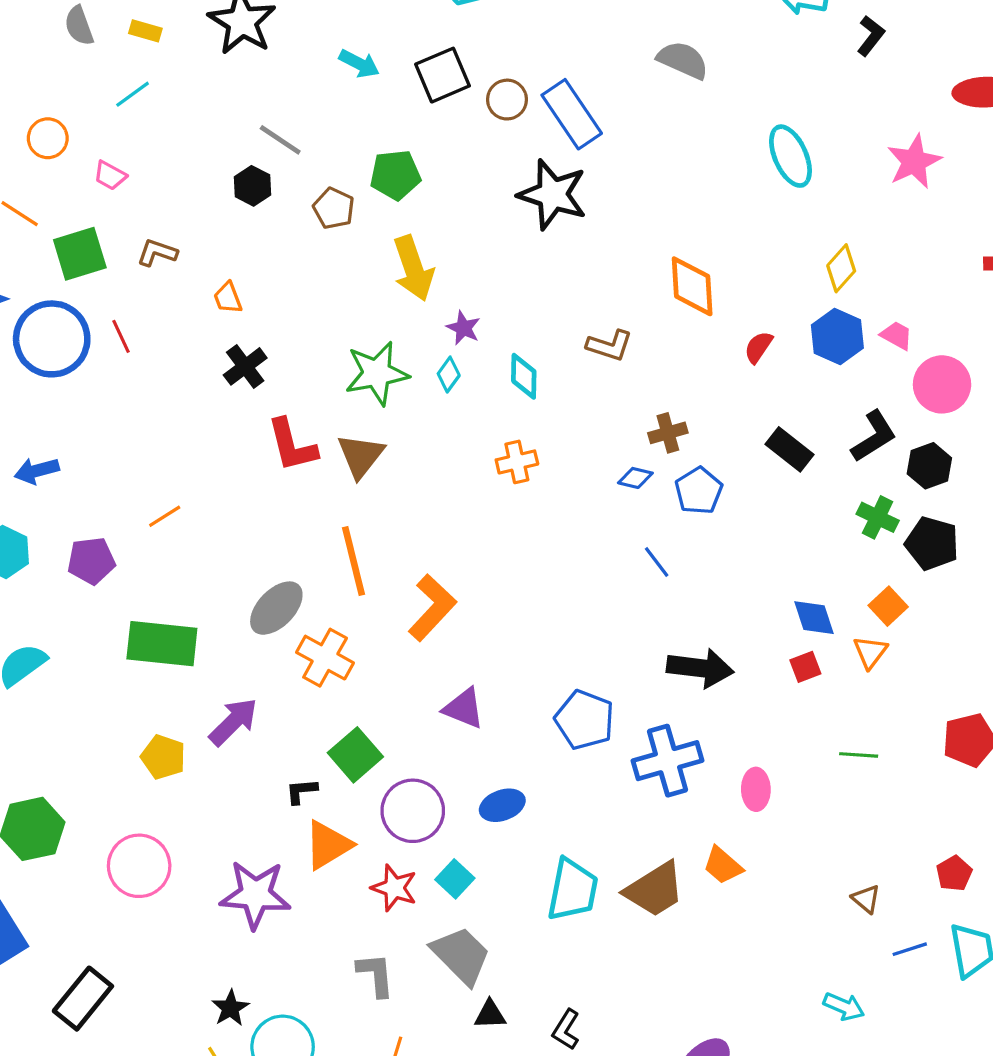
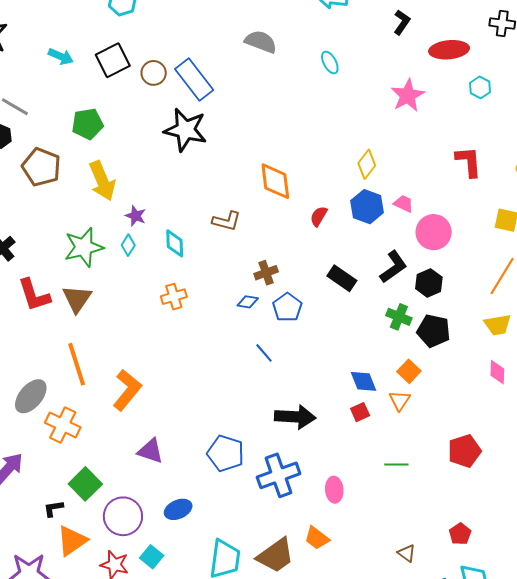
black L-shape: (871, 36) -> (402, 22), moved
cyan ellipse: (790, 156) -> (330, 63), moved, size x0.6
brown pentagon: (334, 208) -> (41, 167), moved, size x1.5

